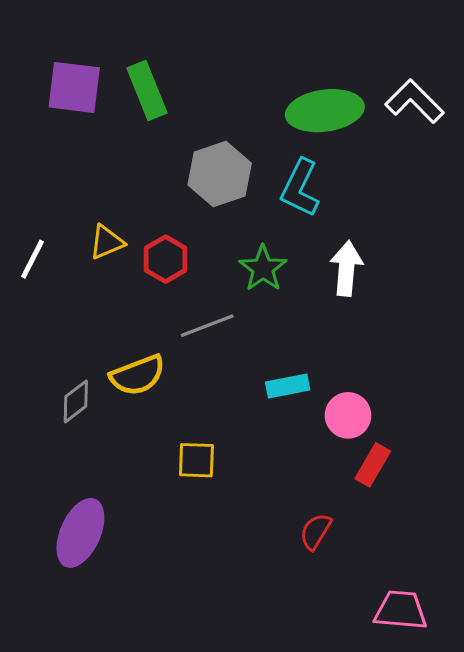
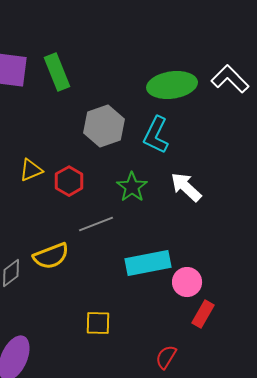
white arrow: (346, 268) -> (186, 187), turned -52
cyan rectangle: (288, 386) -> (148, 263), size x1.6
yellow square: (196, 460) -> (98, 323), moved

